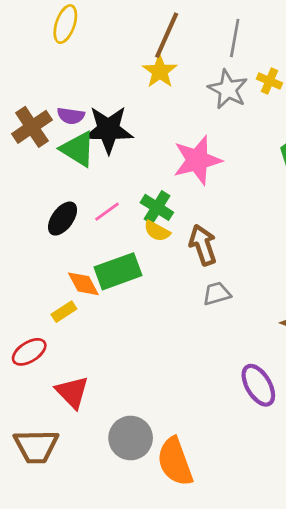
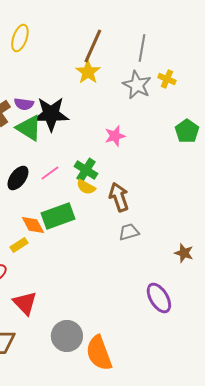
pink star: (197, 160) -> (115, 136), size x0.6

